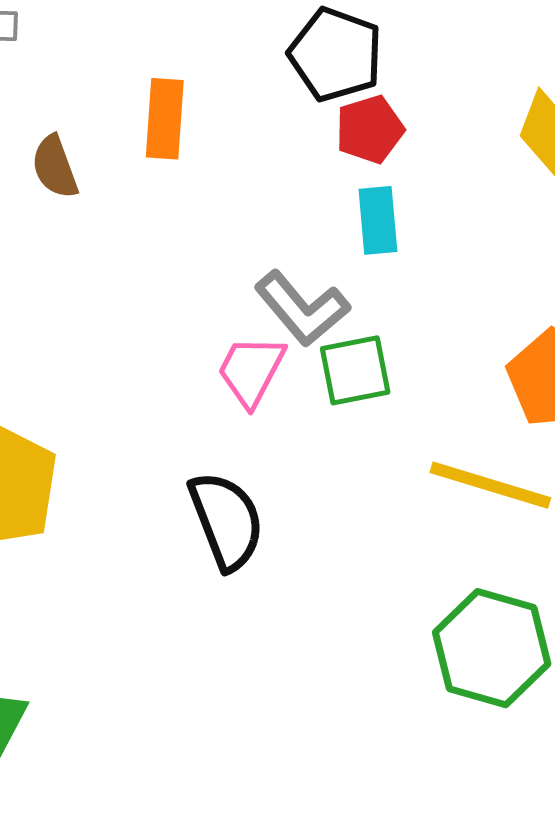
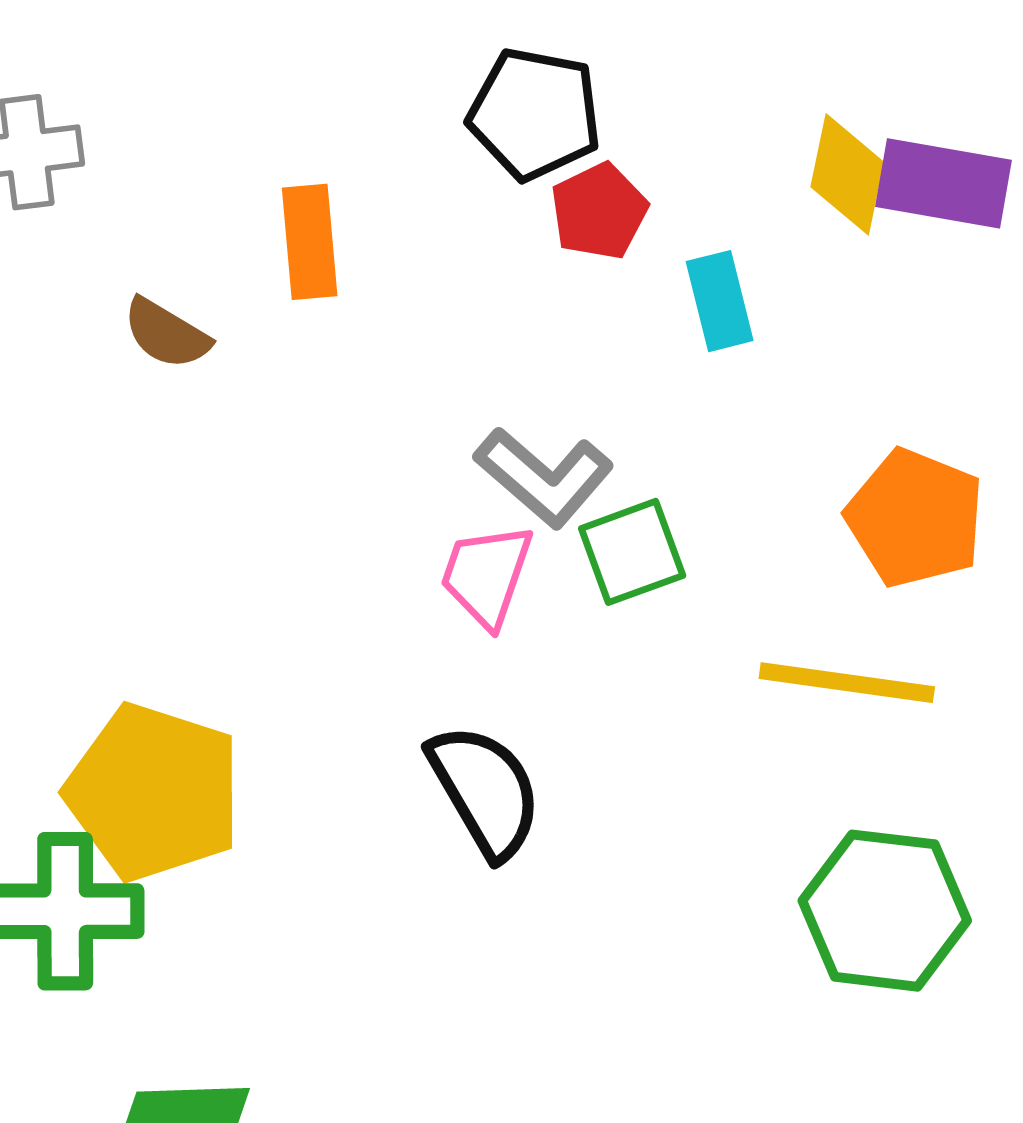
brown semicircle: (55, 167) -> (166, 334), turned -30
cyan rectangle: (378, 220) -> (720, 301), moved

